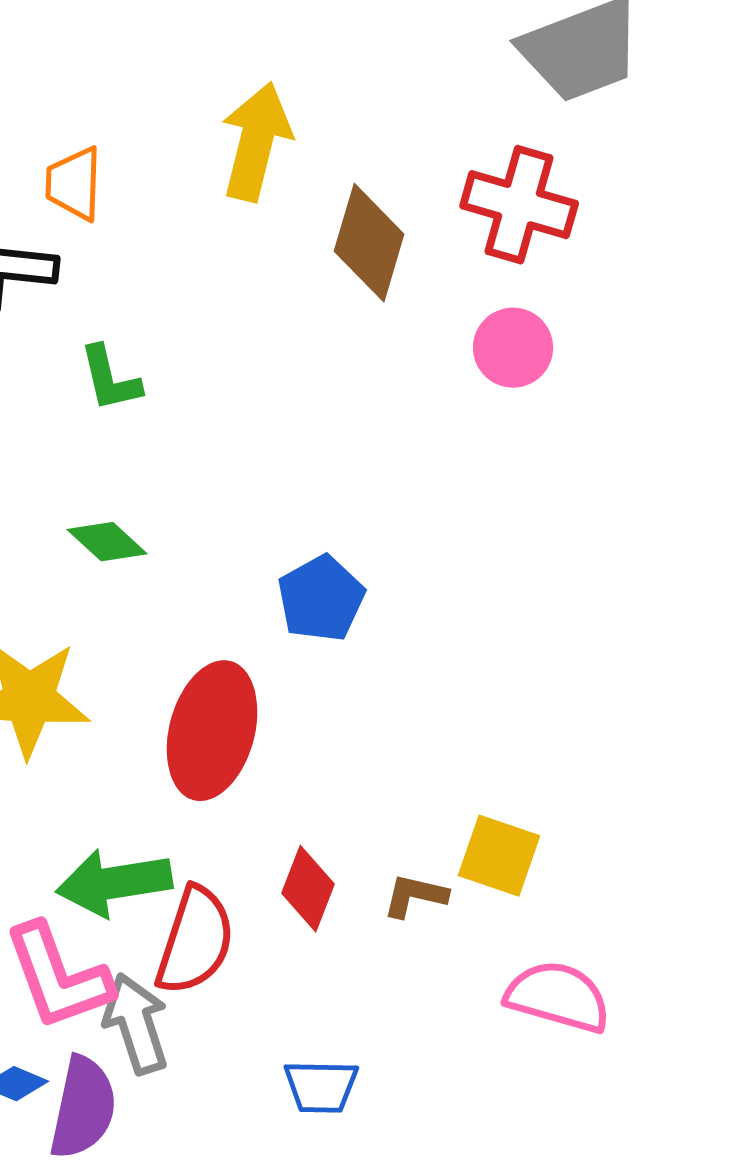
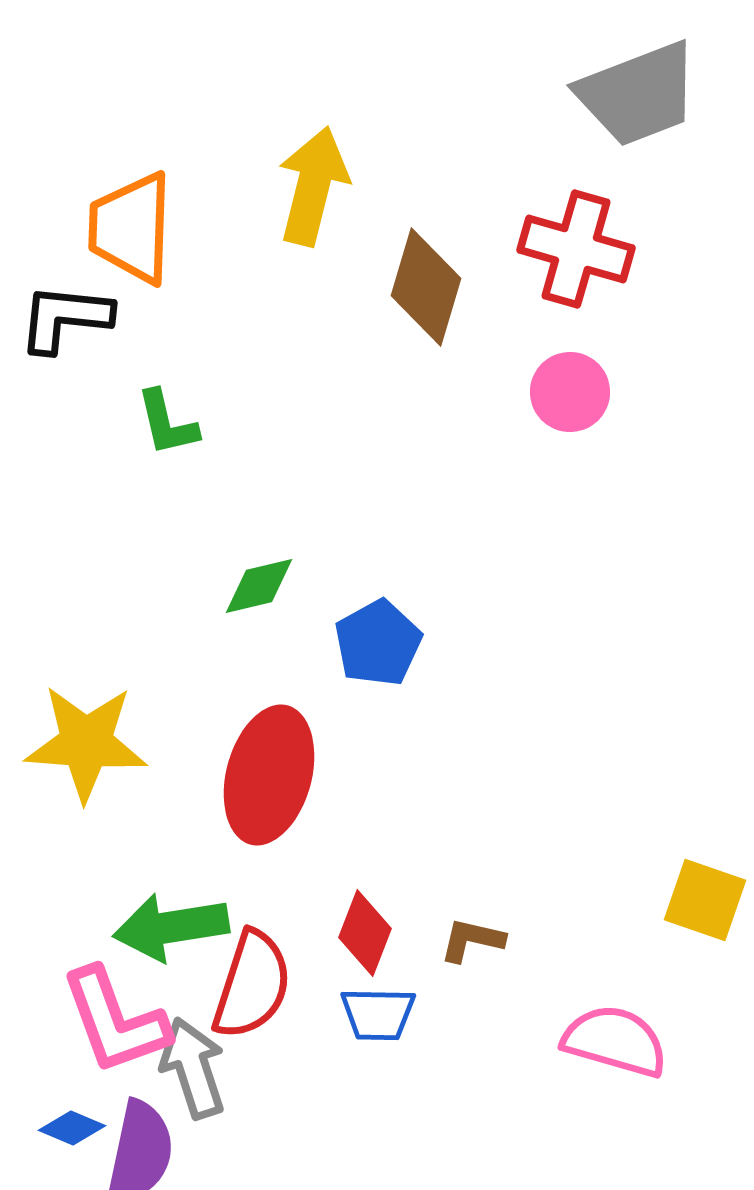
orange trapezoid: (74, 184) -> (131, 228), size x1.5
green diamond: (107, 542) -> (259, 586), moved, turned -56
yellow square: (499, 856) -> (705, 900), moved
blue trapezoid: (321, 1087) -> (378, 1014), moved

